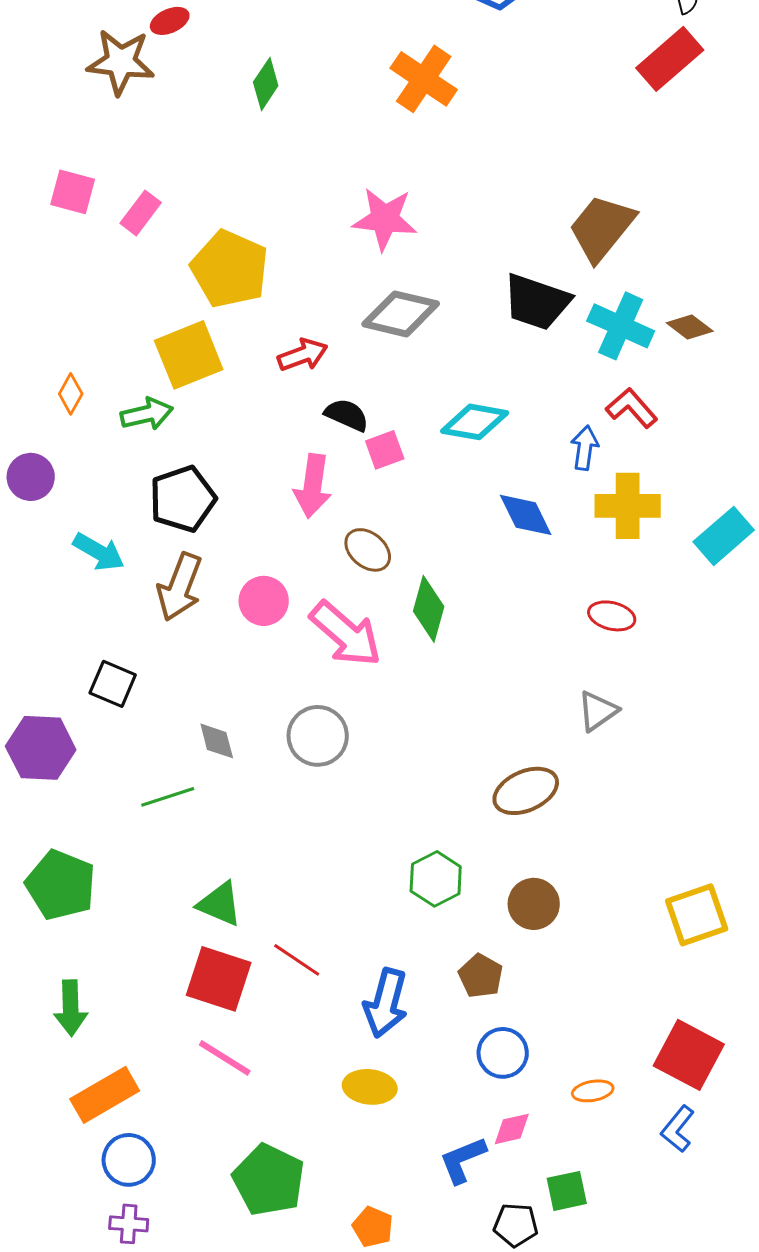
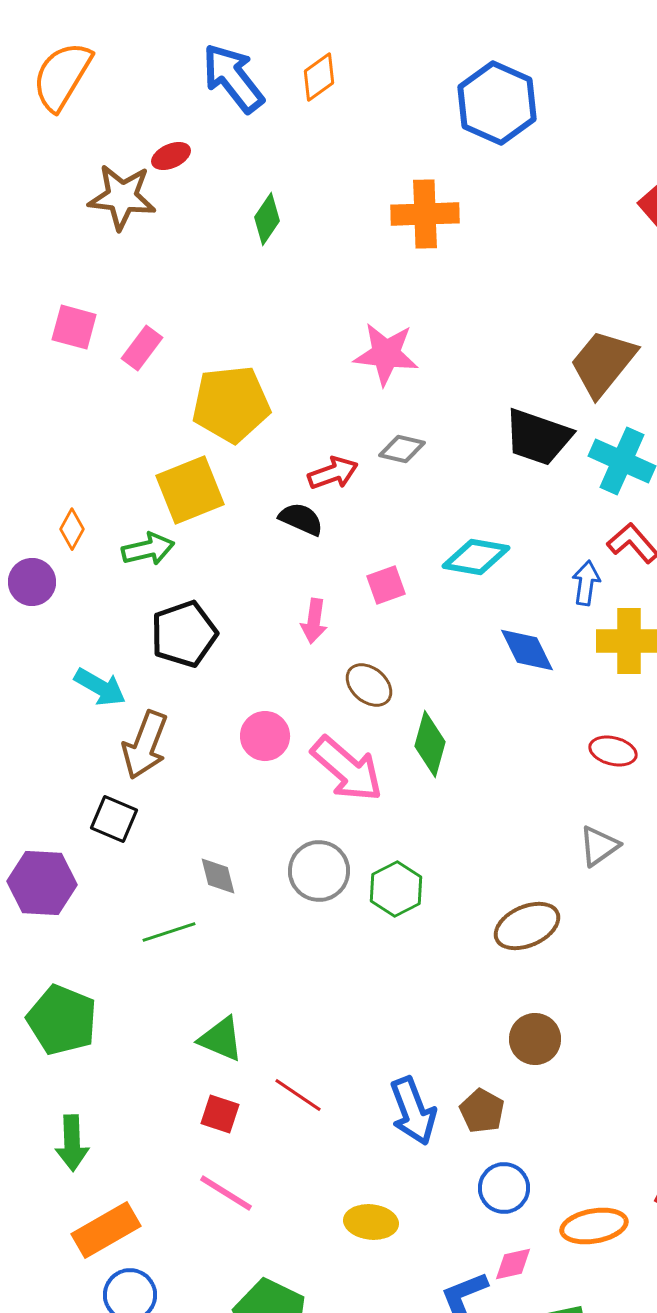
orange cross: (424, 79) -> (425, 214), turned -36
yellow pentagon: (230, 269) -> (231, 404), turned -30
gray diamond: (401, 314) -> (402, 449), size x0.6
red arrow: (303, 355) -> (333, 473), moved
black semicircle: (347, 415) -> (301, 519), moved
purple circle: (31, 477) -> (32, 582), moved
pink arrow: (313, 486) -> (314, 621), size x0.7
brown arrow: (180, 587) -> (145, 745), moved
green hexagon: (436, 879) -> (396, 889), moved
red square: (219, 979) -> (220, 1114), size x0.6
blue arrow: (386, 1003) -> (413, 1111), moved, turned -36
orange ellipse: (593, 1091) -> (594, 1226), size x1.6

